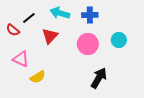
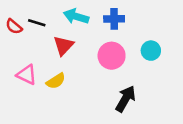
black line: (29, 18) -> (37, 23), turned 56
red semicircle: (13, 30) -> (14, 27), moved
yellow semicircle: (38, 77) -> (56, 81), moved

